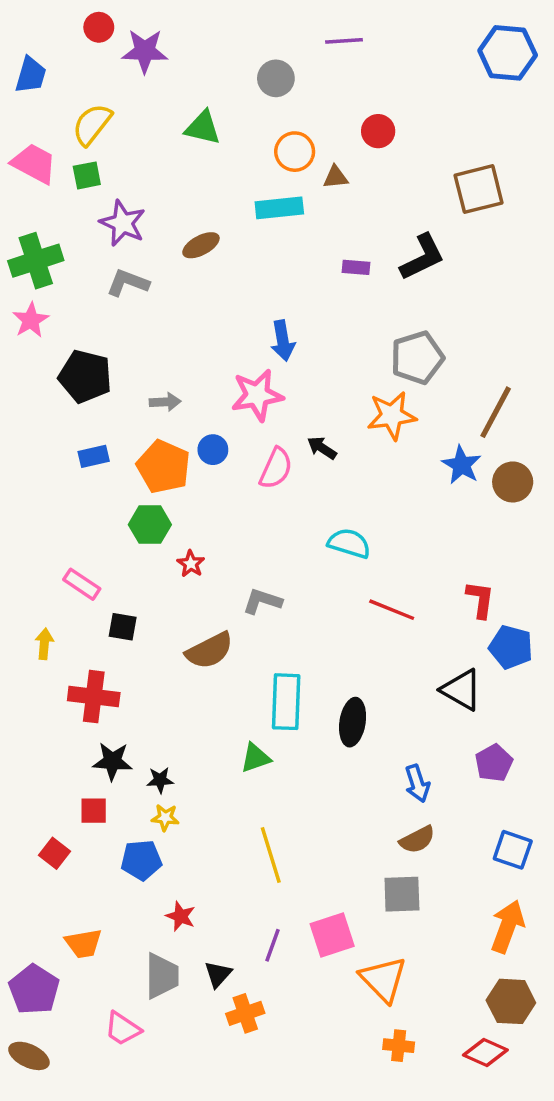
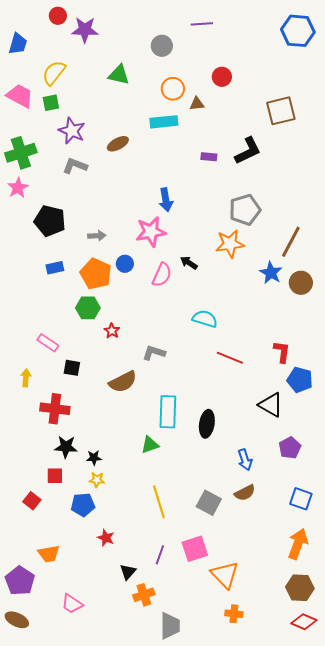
gray square: (402, 894) -> (209, 503), moved, turned 30
gray trapezoid: (162, 976) -> (170, 626), moved
red diamond: (485, 1053) -> (304, 622), moved

